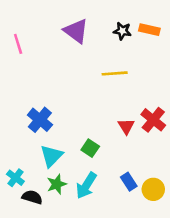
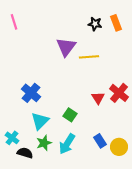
orange rectangle: (149, 30) -> (116, 23), turned 56
purple triangle: (76, 31) -> (66, 47), moved, turned 30
pink line: (18, 44) -> (14, 22), moved

